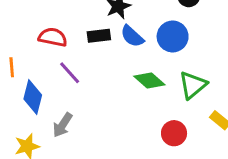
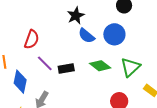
black rectangle: (99, 36) -> (66, 69), moved
red semicircle: (53, 37) -> (32, 39), turned 102

